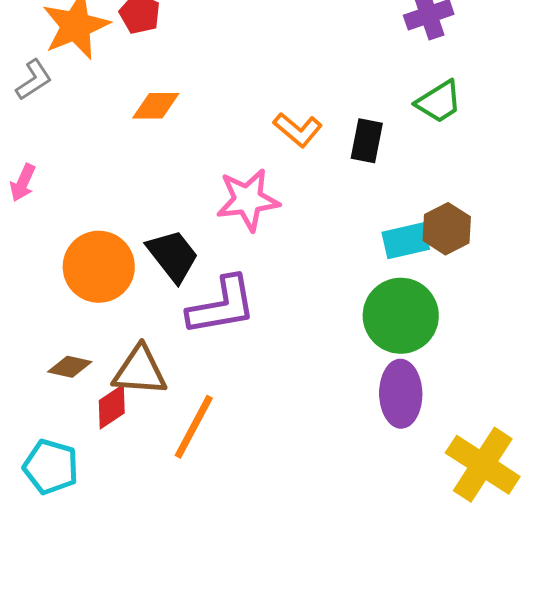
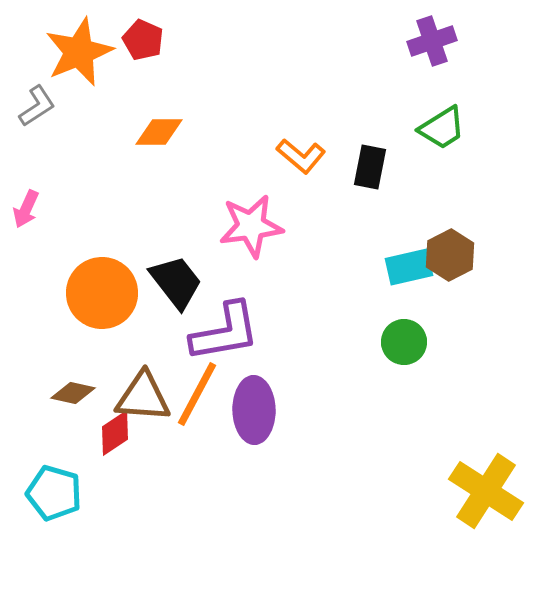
green circle: (401, 316) -> (404, 342), size x0.6
purple ellipse: (401, 394) -> (254, 410), moved
orange line: (194, 427) -> (197, 394), moved

